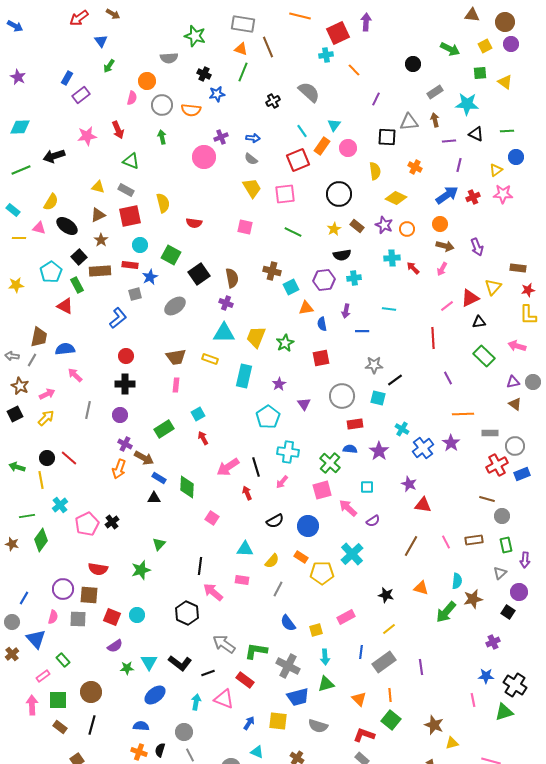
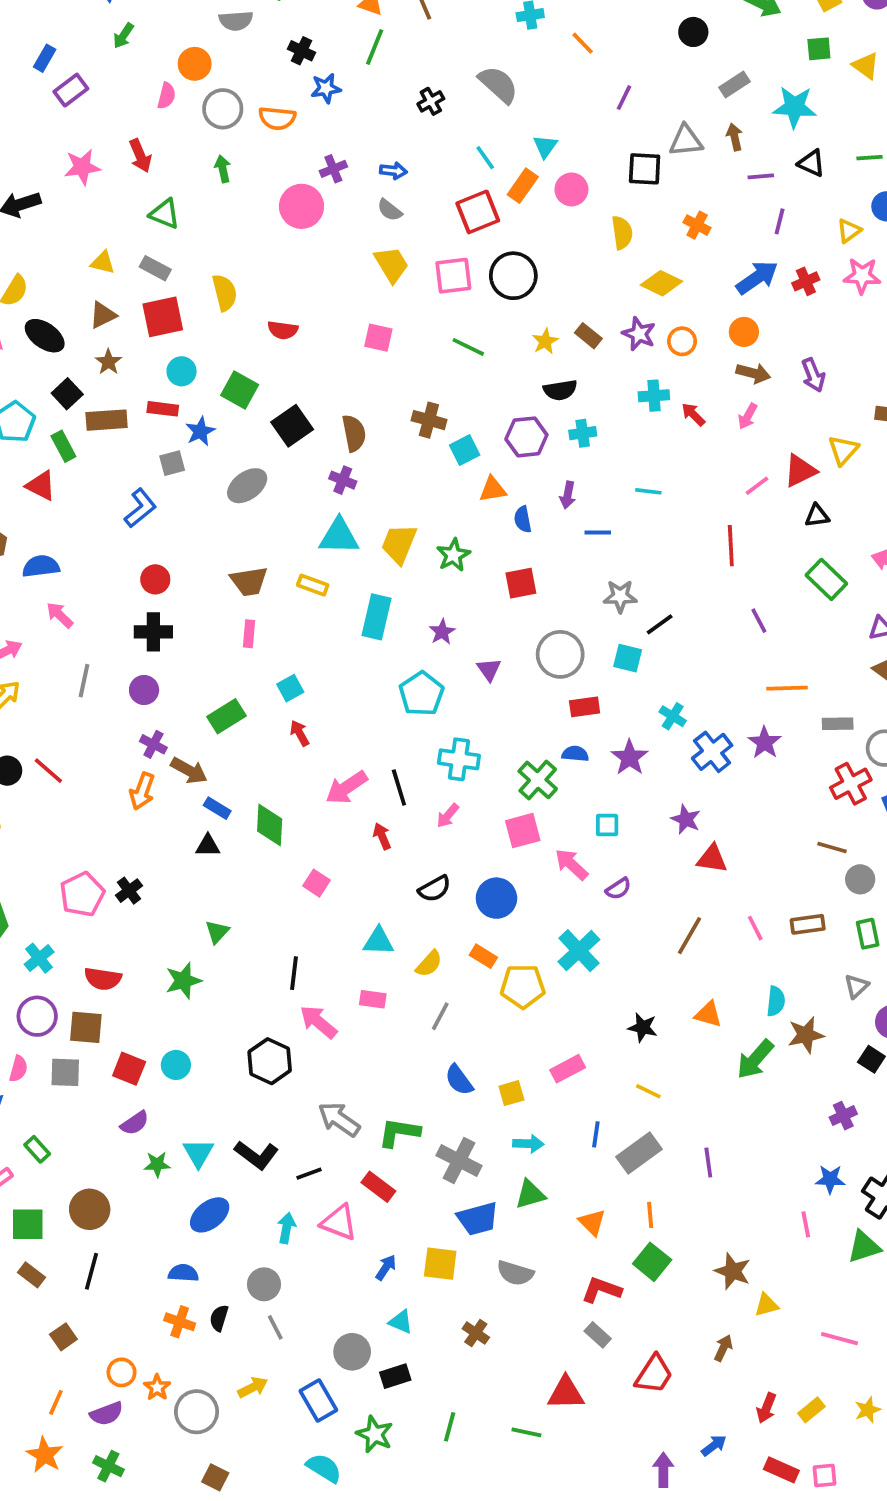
black circle: (339, 194) -> (513, 276), moved
cyan cross: (60, 505) -> (39, 958), moved
yellow line: (389, 629) -> (648, 1091), turned 64
cyan arrow: (325, 657) -> (528, 1144), turned -84

